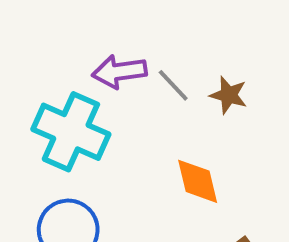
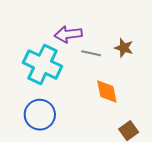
gray line: (173, 85) -> (91, 53), moved, turned -36

